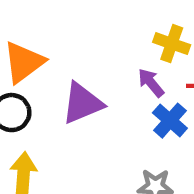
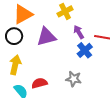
yellow cross: (172, 44) -> (65, 11), moved, turned 35

